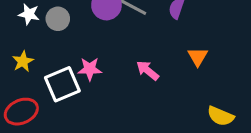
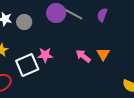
orange triangle: (198, 57) -> (103, 54), moved

